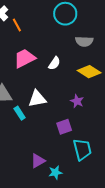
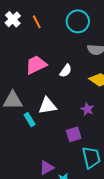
orange line: (17, 25) -> (37, 22), moved

